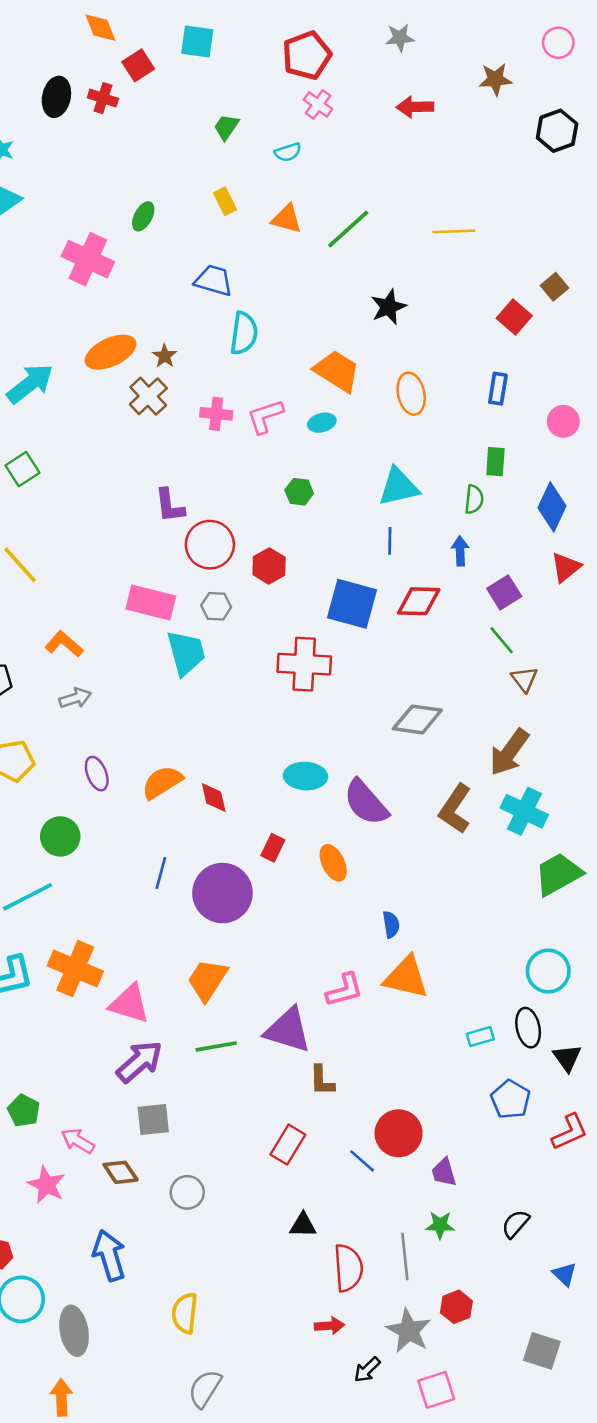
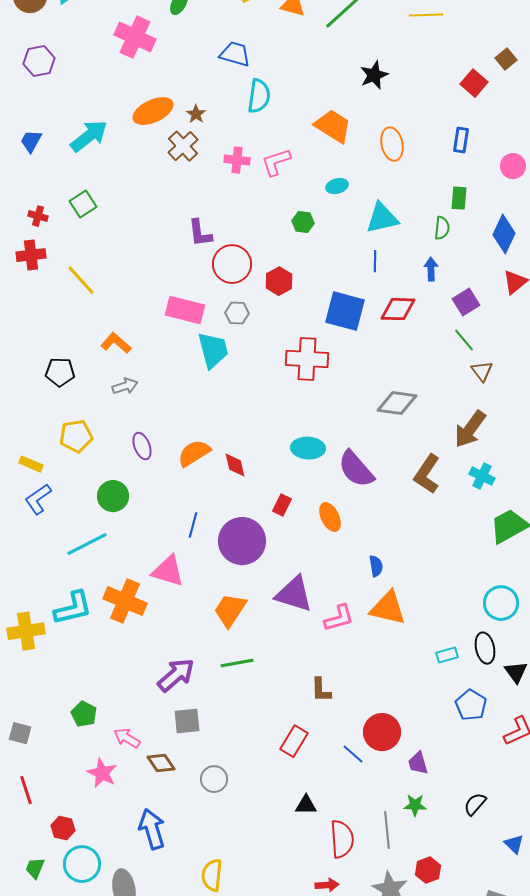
cyan ellipse: (322, 423) -> (337, 186), moved
cyan cross: (524, 811) -> (482, 476), size x0.7
pink triangle: (129, 1004) -> (168, 571), moved
purple triangle: (288, 1030) -> (294, 594), moved

